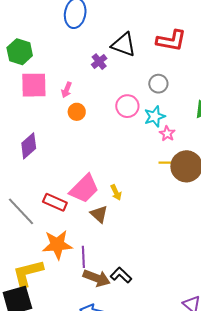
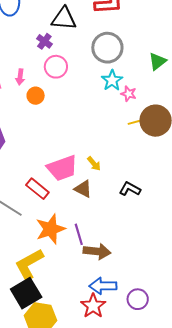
gray circle: (158, 84) -> (107, 48), size x1.6
pink circle: (127, 106) -> (56, 67), moved
pink trapezoid: (84, 189) -> (62, 168), turned 40
red rectangle: (55, 202) -> (37, 189), turned 30
black L-shape: (121, 275) -> (130, 189), moved

